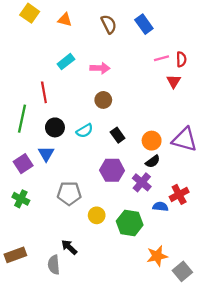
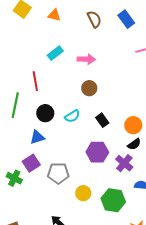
blue triangle: (46, 154) -> (37, 137), turned 42
purple square: (23, 164) -> (31, 163), moved

